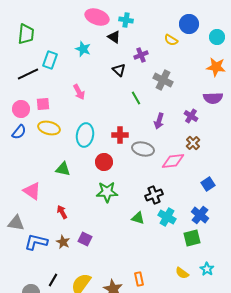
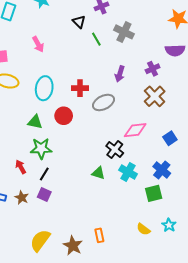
green line: (136, 98) -> (96, 39), moved
purple cross: (191, 116) -> (153, 69), turned 32
brown cross: (193, 143) -> (155, 96), size x1.5
gray ellipse: (143, 149) -> (103, 102), turned -40
pink diamond: (173, 161) -> (135, 130), moved
green triangle: (63, 169) -> (35, 122), moved
green star: (107, 192) -> (41, 148), moved
black cross: (154, 195) -> (115, 150), turned -30
black line: (53, 280) -> (44, 174), moved

